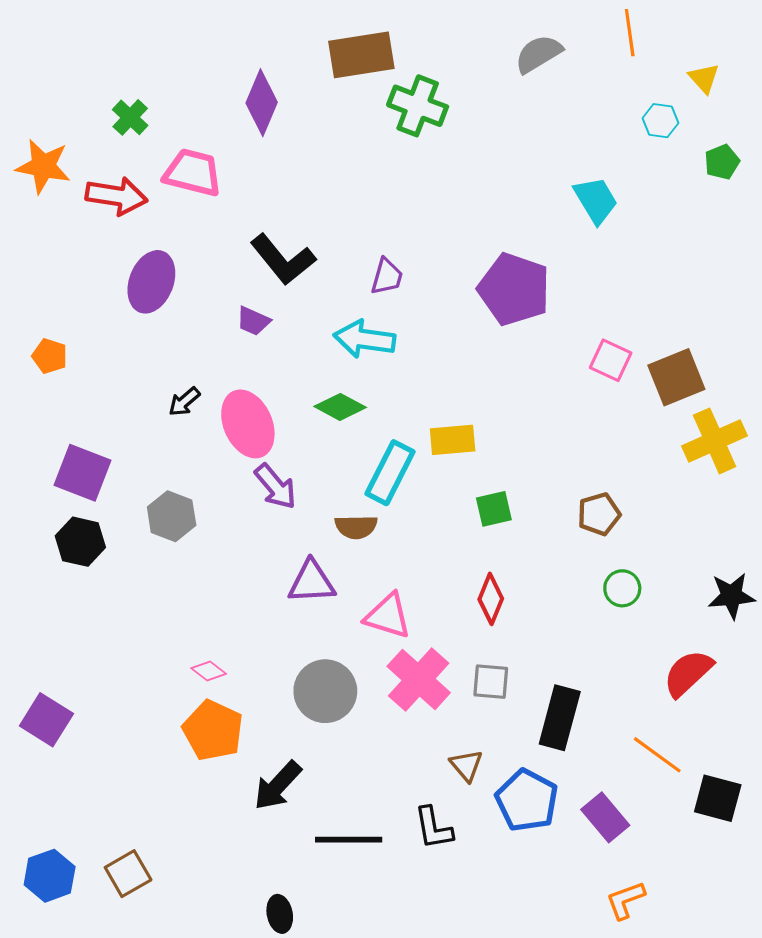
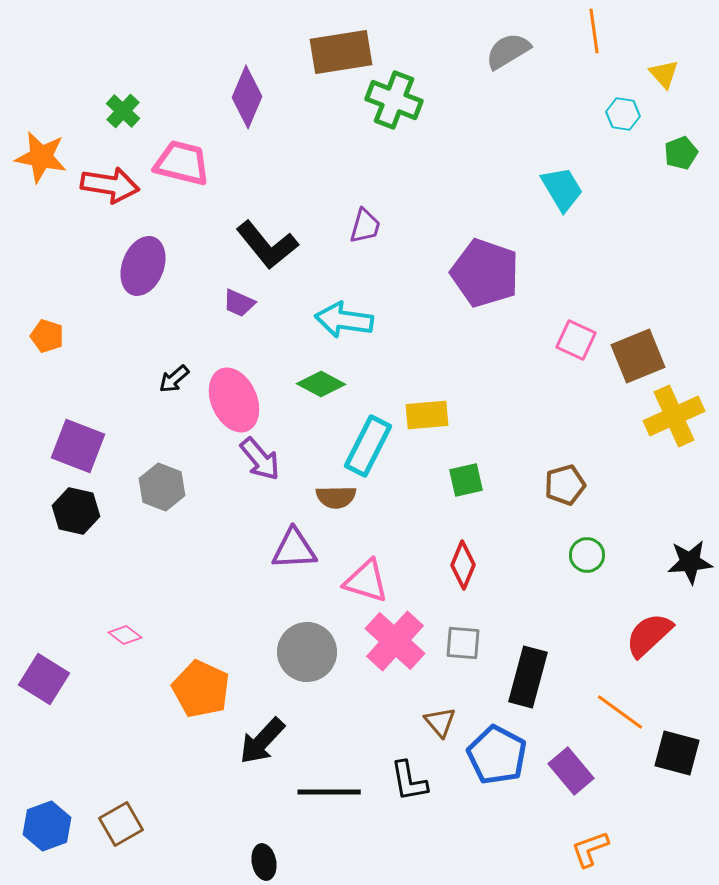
purple trapezoid: (387, 277) -> (365, 226), moved
pink diamond: (209, 671) -> (125, 635), moved

